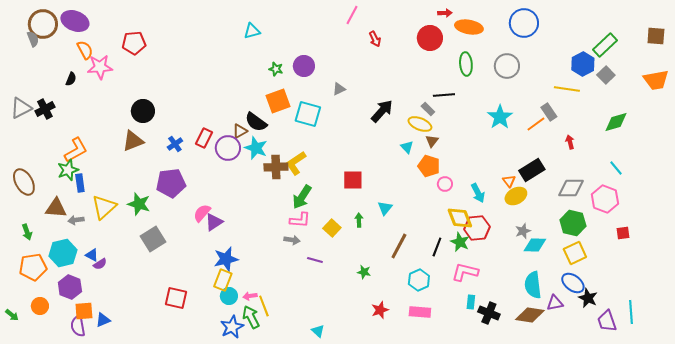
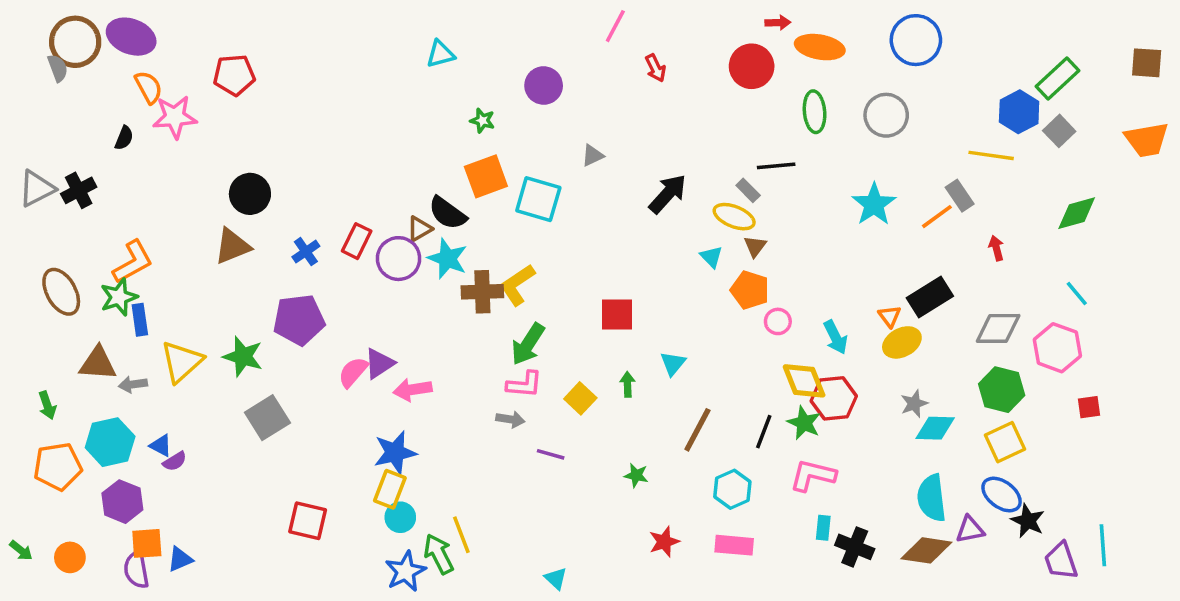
purple circle: (304, 66) -> (544, 86), moved
brown ellipse: (24, 182) -> (61, 292), moved
purple triangle: (214, 222) -> (379, 363), moved
pink arrow: (250, 296) -> (413, 390), moved, size x1.5
orange circle: (40, 306) -> (70, 557), moved

